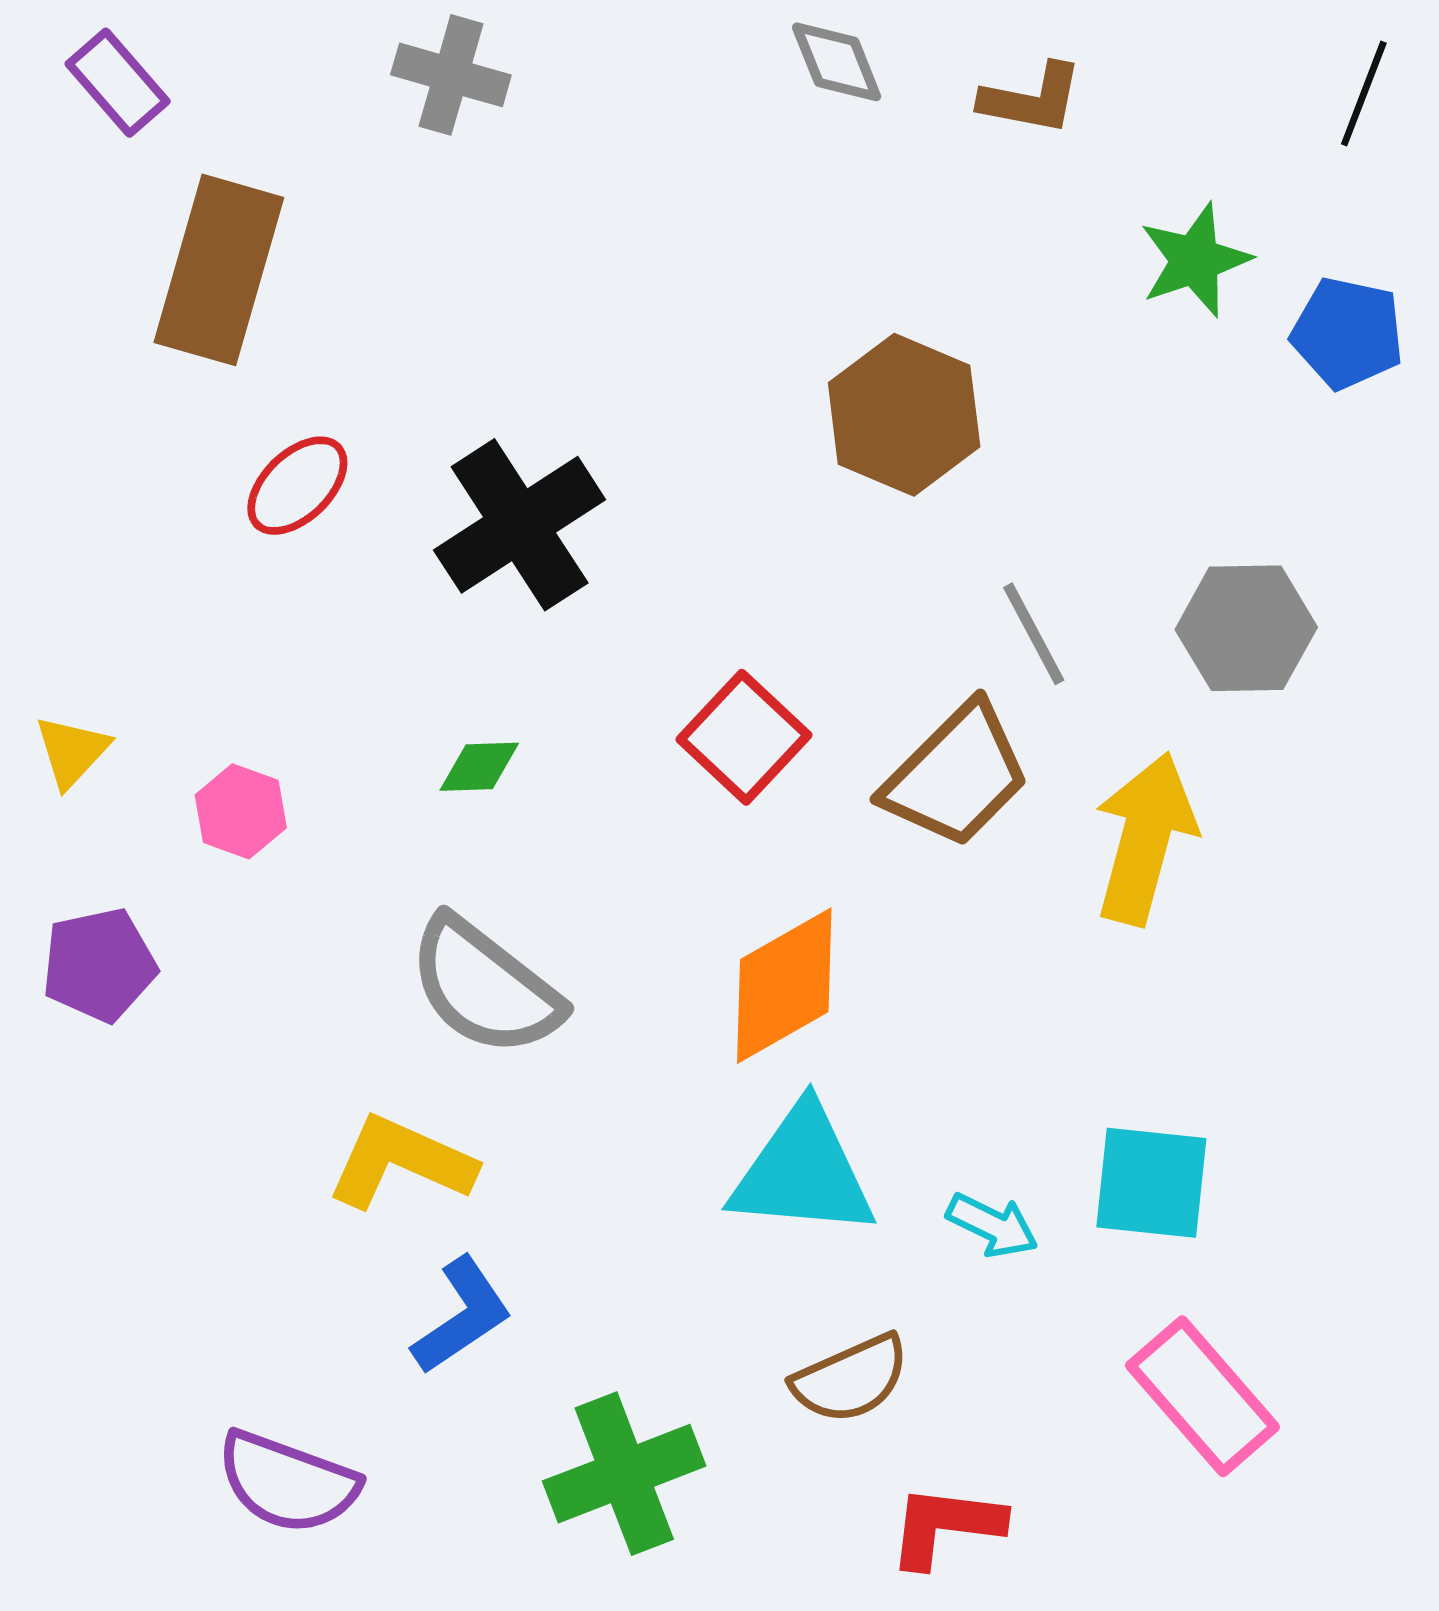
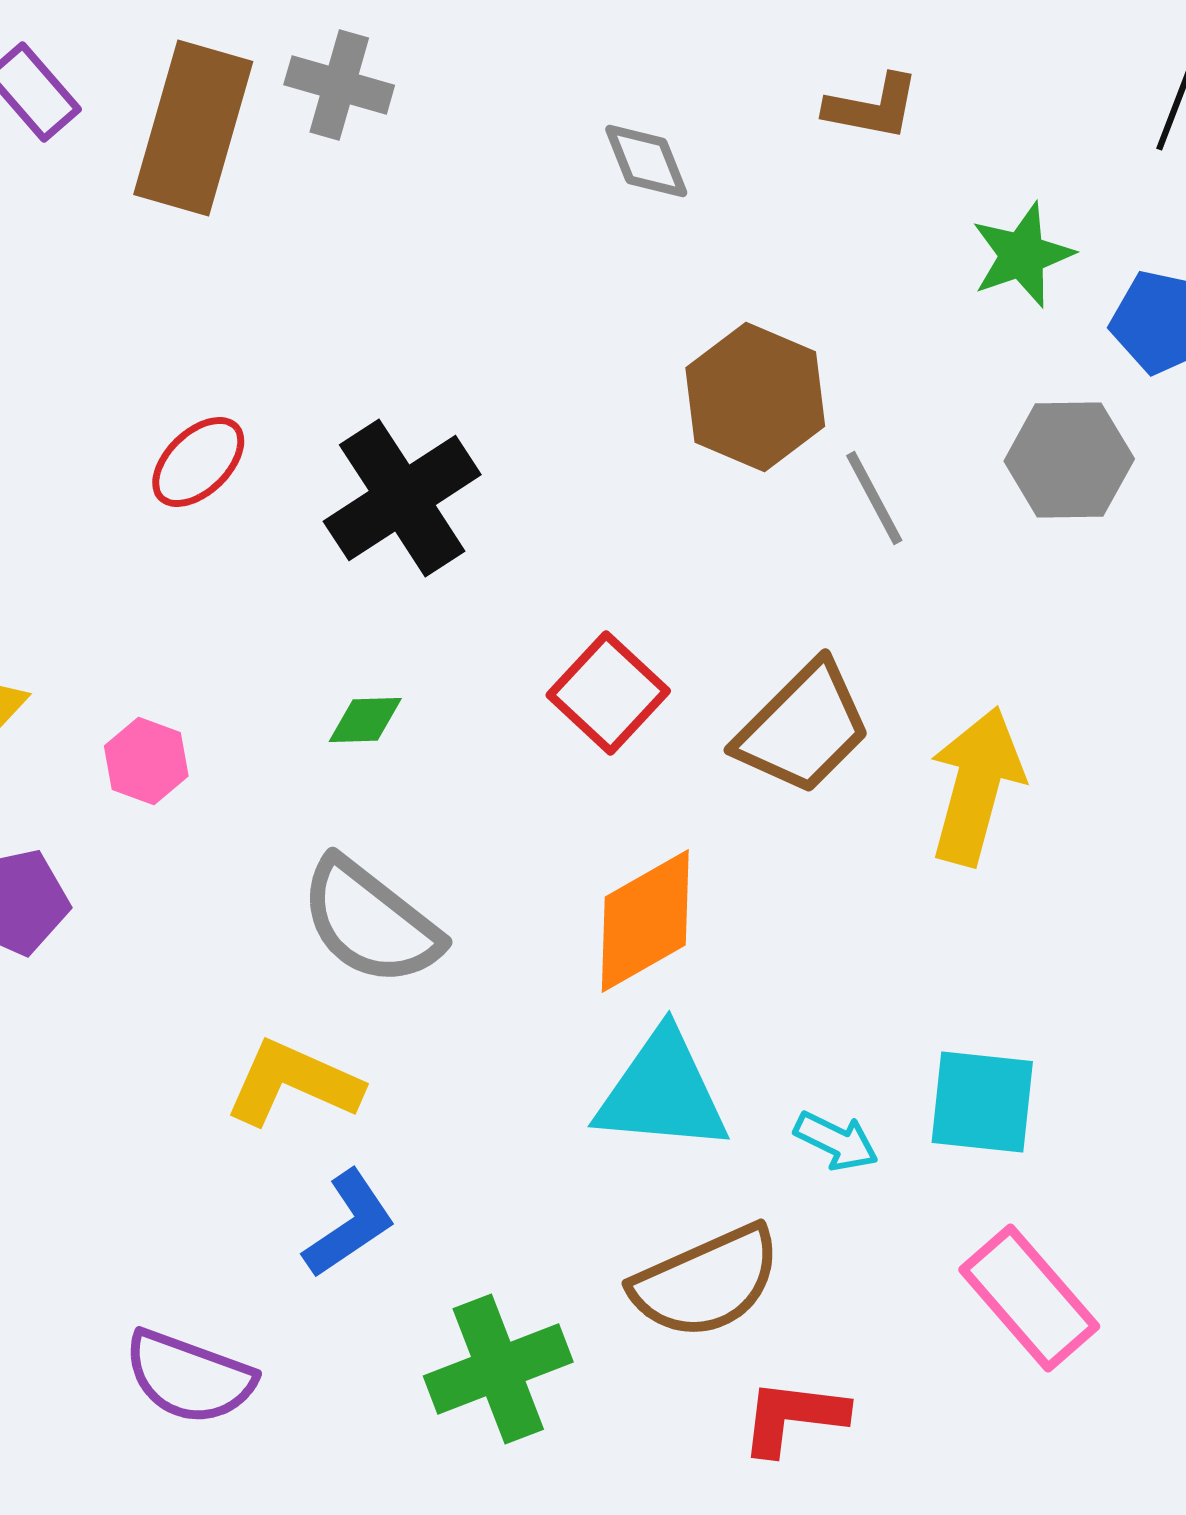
gray diamond: (837, 62) -> (646, 161), moved
brown rectangle: (219, 270) -> (193, 128), moved
gray hexagon: (1246, 628) -> (1069, 460), moved
gray line: (1034, 634) -> (874, 498), moved
brown semicircle: (851, 1379) -> (706, 1282), size x1.4

